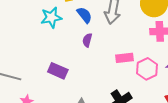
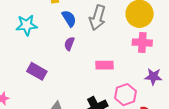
cyan star: (51, 17) -> (27, 25), moved
pink hexagon: (147, 69) -> (125, 95), moved

